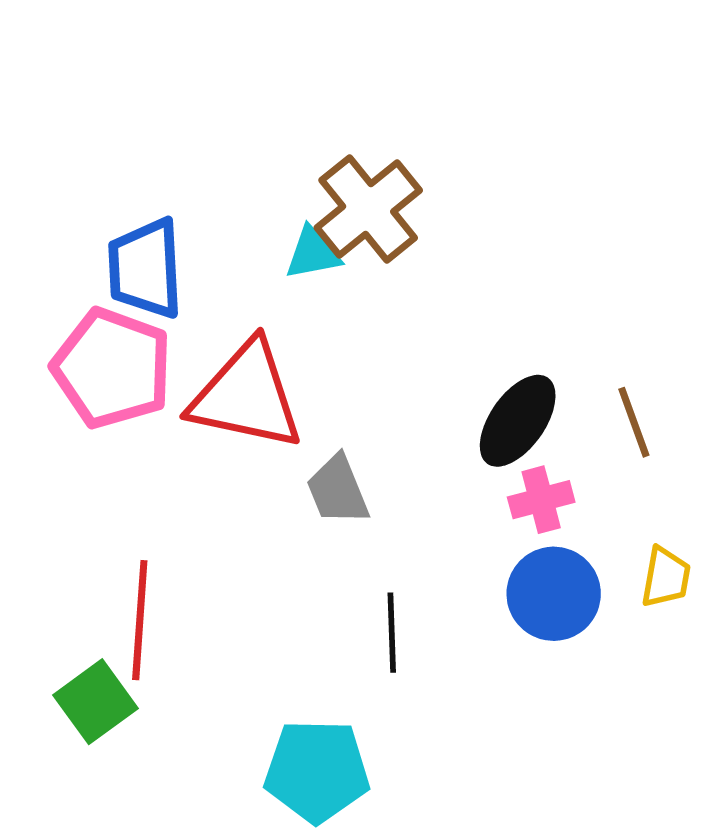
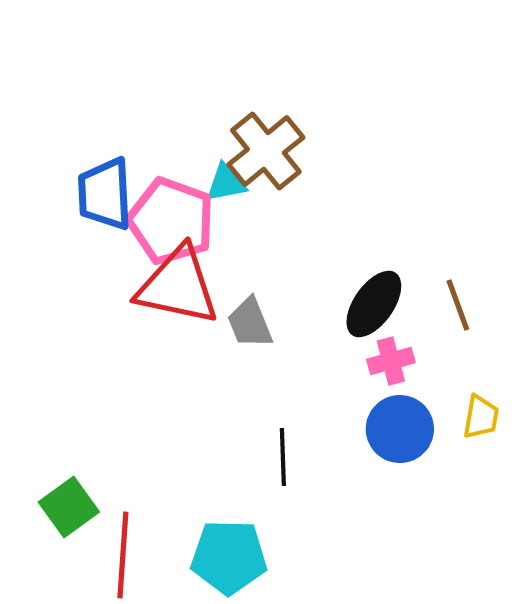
pink pentagon: (112, 368) -> (171, 221), moved
gray trapezoid: (338, 490) -> (250, 323), moved
red line: (140, 620) -> (123, 555), moved

